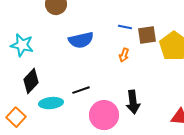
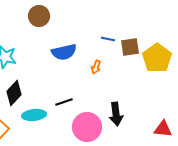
orange arrow: (124, 55) -> (96, 67), moved

